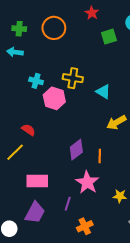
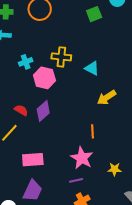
cyan cross: (36, 81) -> (26, 62), turned -32
purple diamond: (76, 150) -> (43, 111), moved
purple line: (68, 204) -> (76, 180), moved, turned 64

